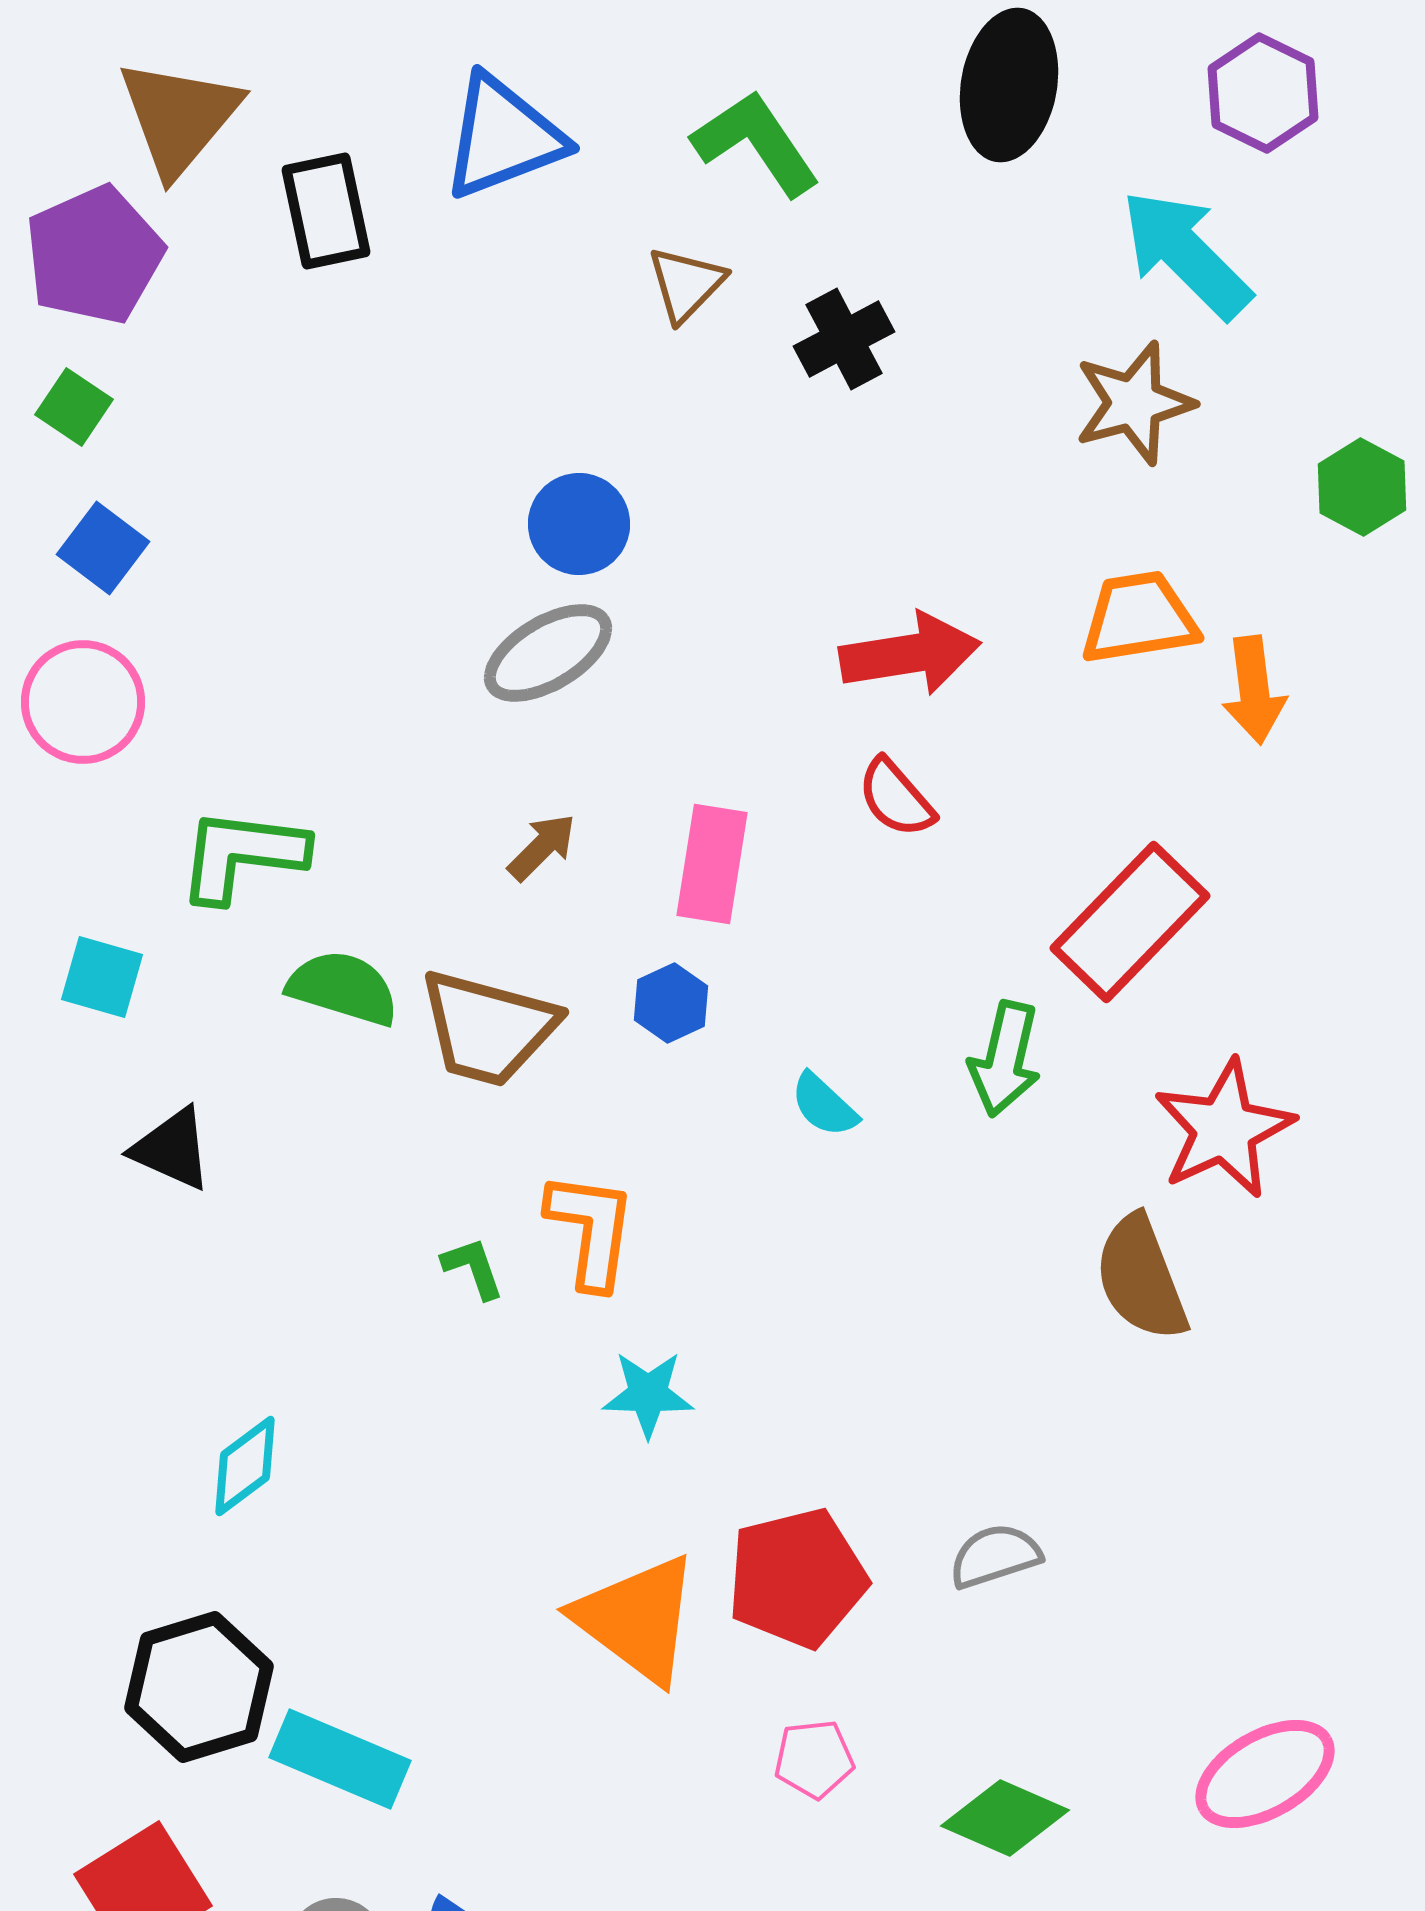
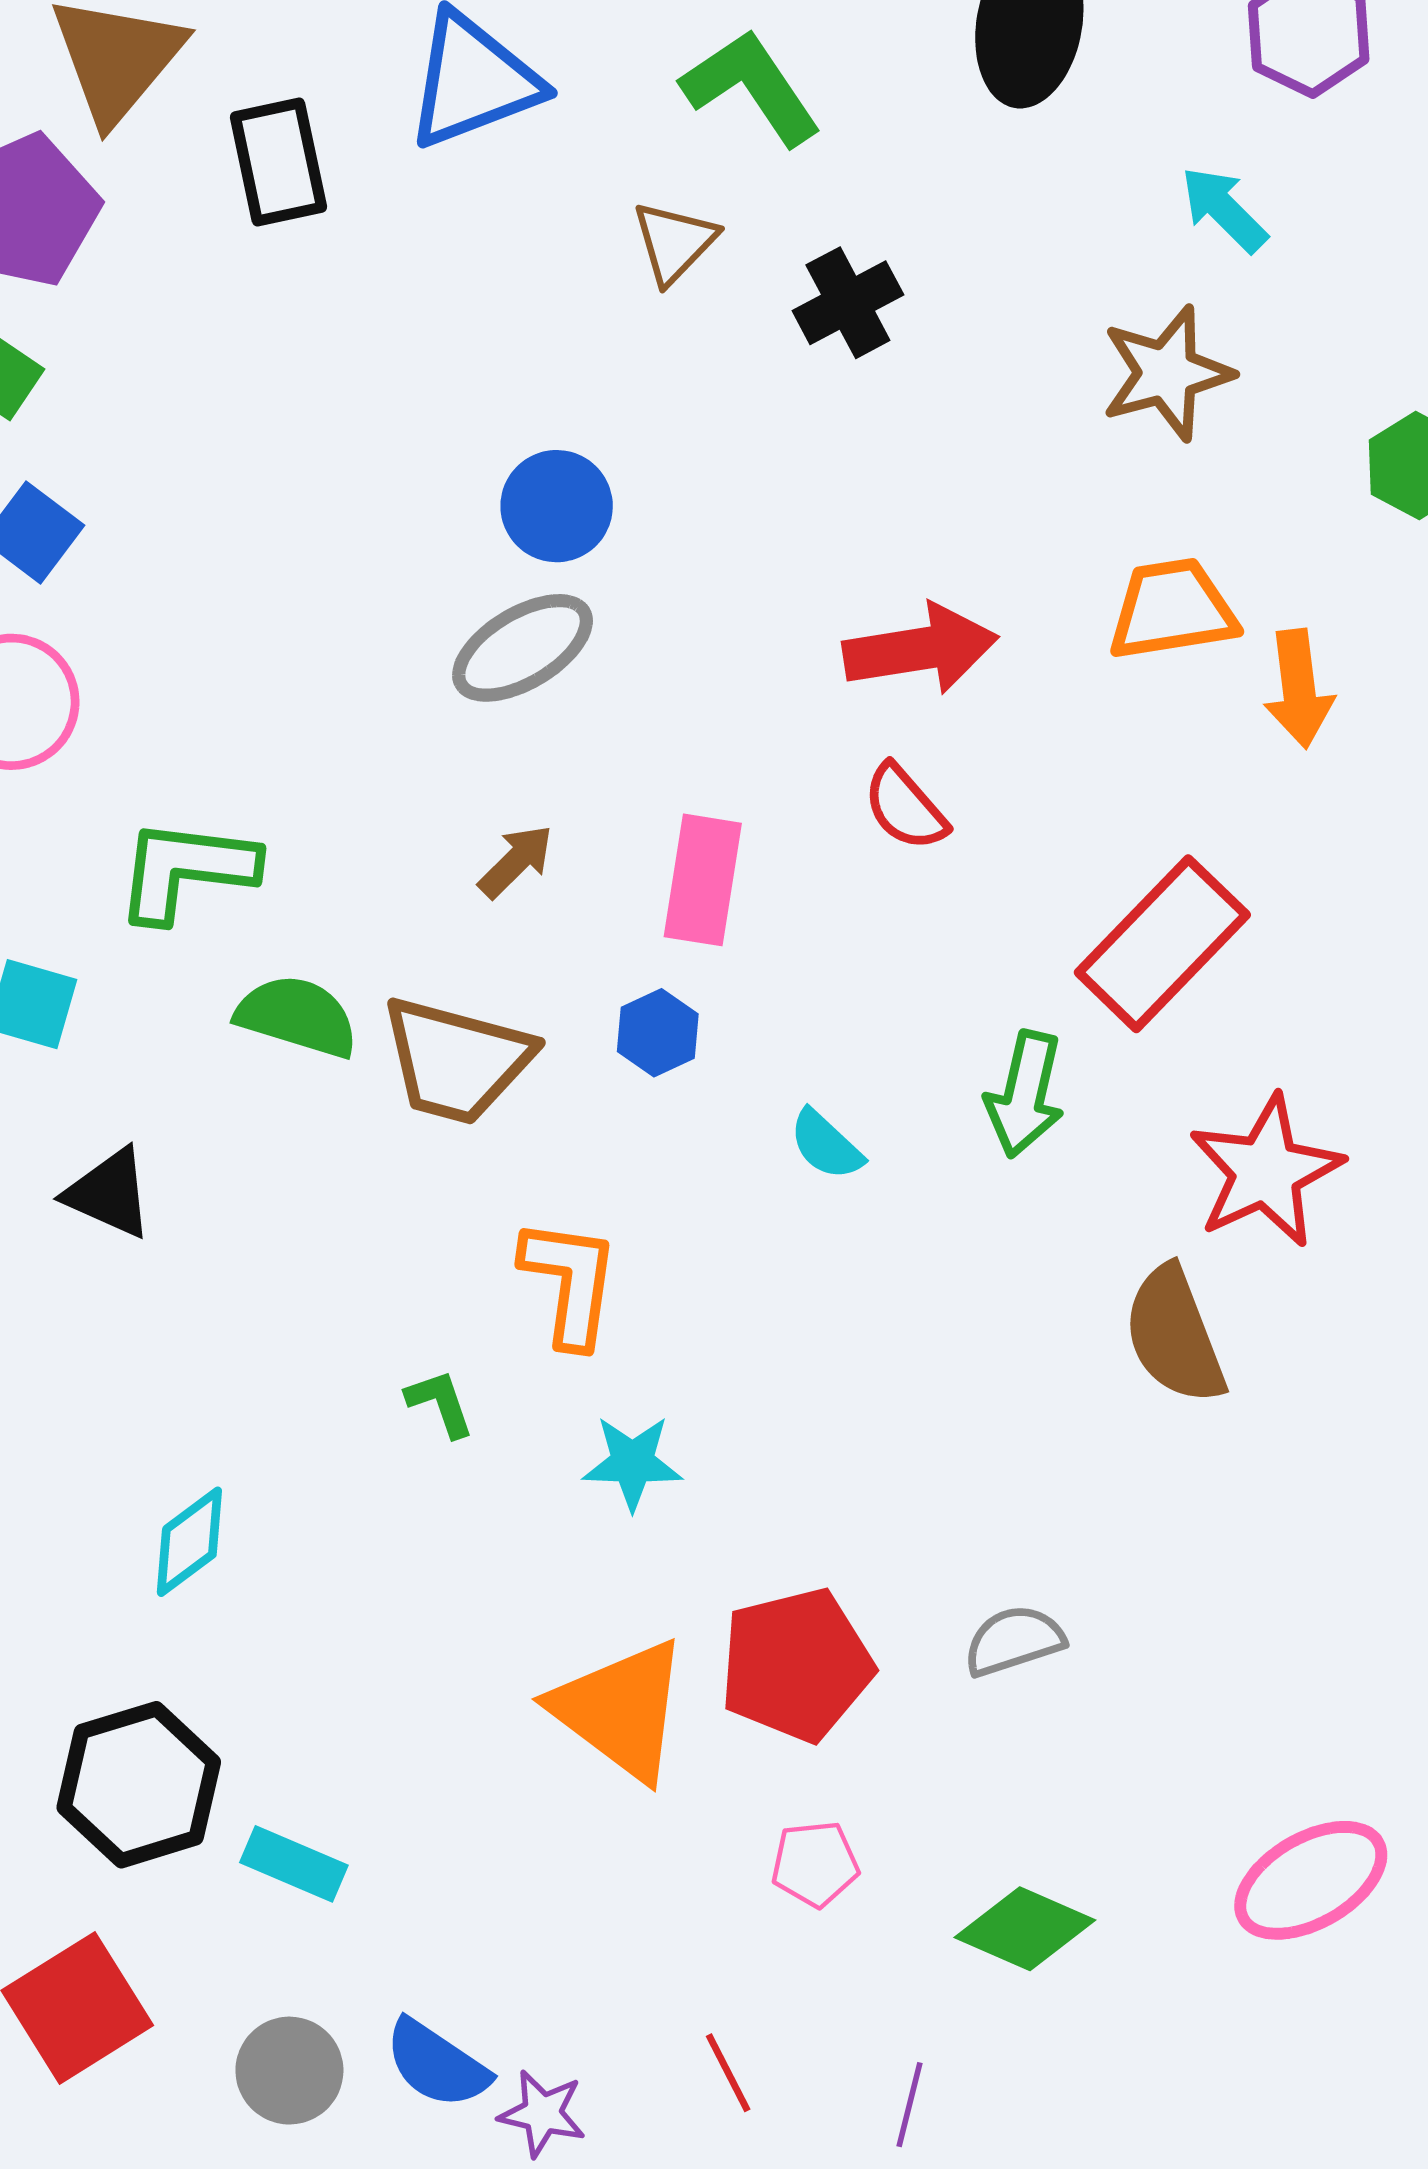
cyan arrow: (1186, 254) -> (1224, 209), size x0.6
green L-shape: (473, 1268) -> (440, 1403), moved
cyan rectangle: (340, 1759) -> (294, 1864), size x0.7

